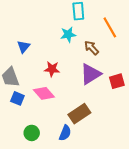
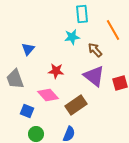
purple triangle: (91, 74) -> (94, 76), turned -50
blue square: (17, 98) -> (27, 111), moved
brown rectangle: (79, 114) -> (76, 105), moved

